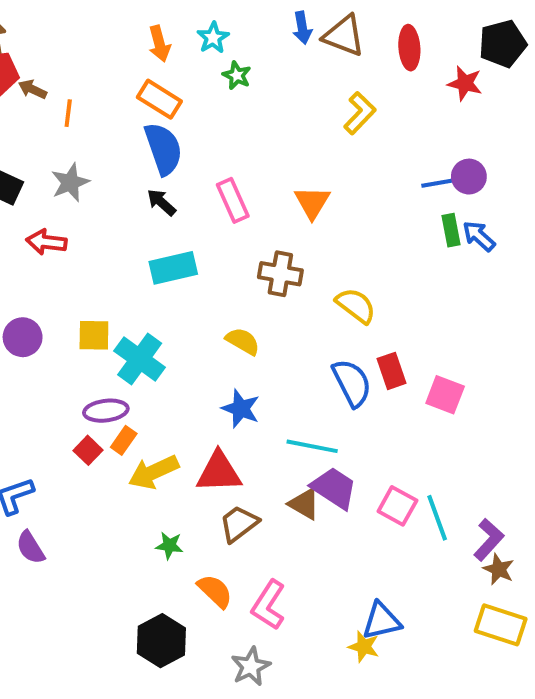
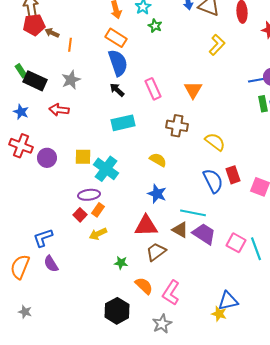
yellow arrow: (153, 472) -> (98, 234), moved, size x0.7
brown triangle: (304, 504) -> (180, 230), moved

